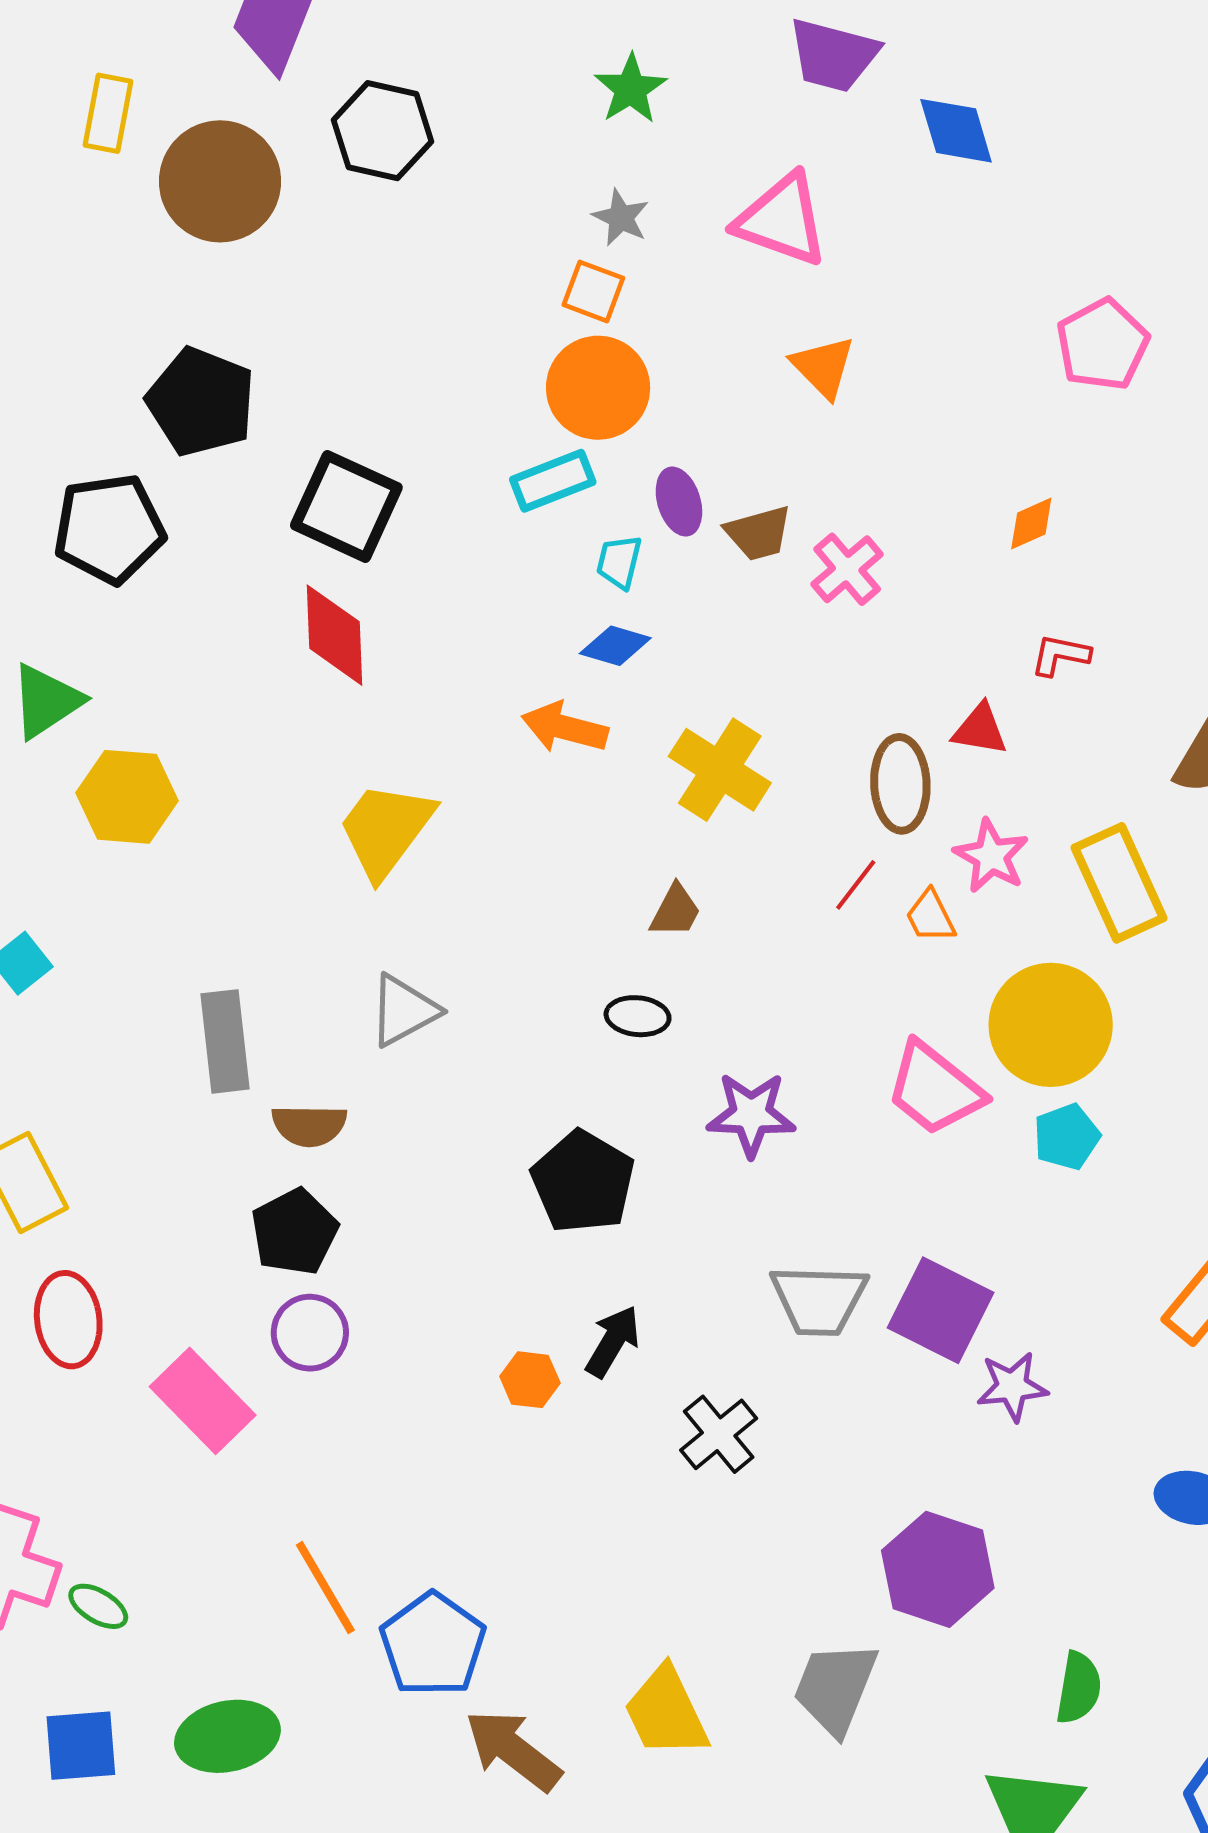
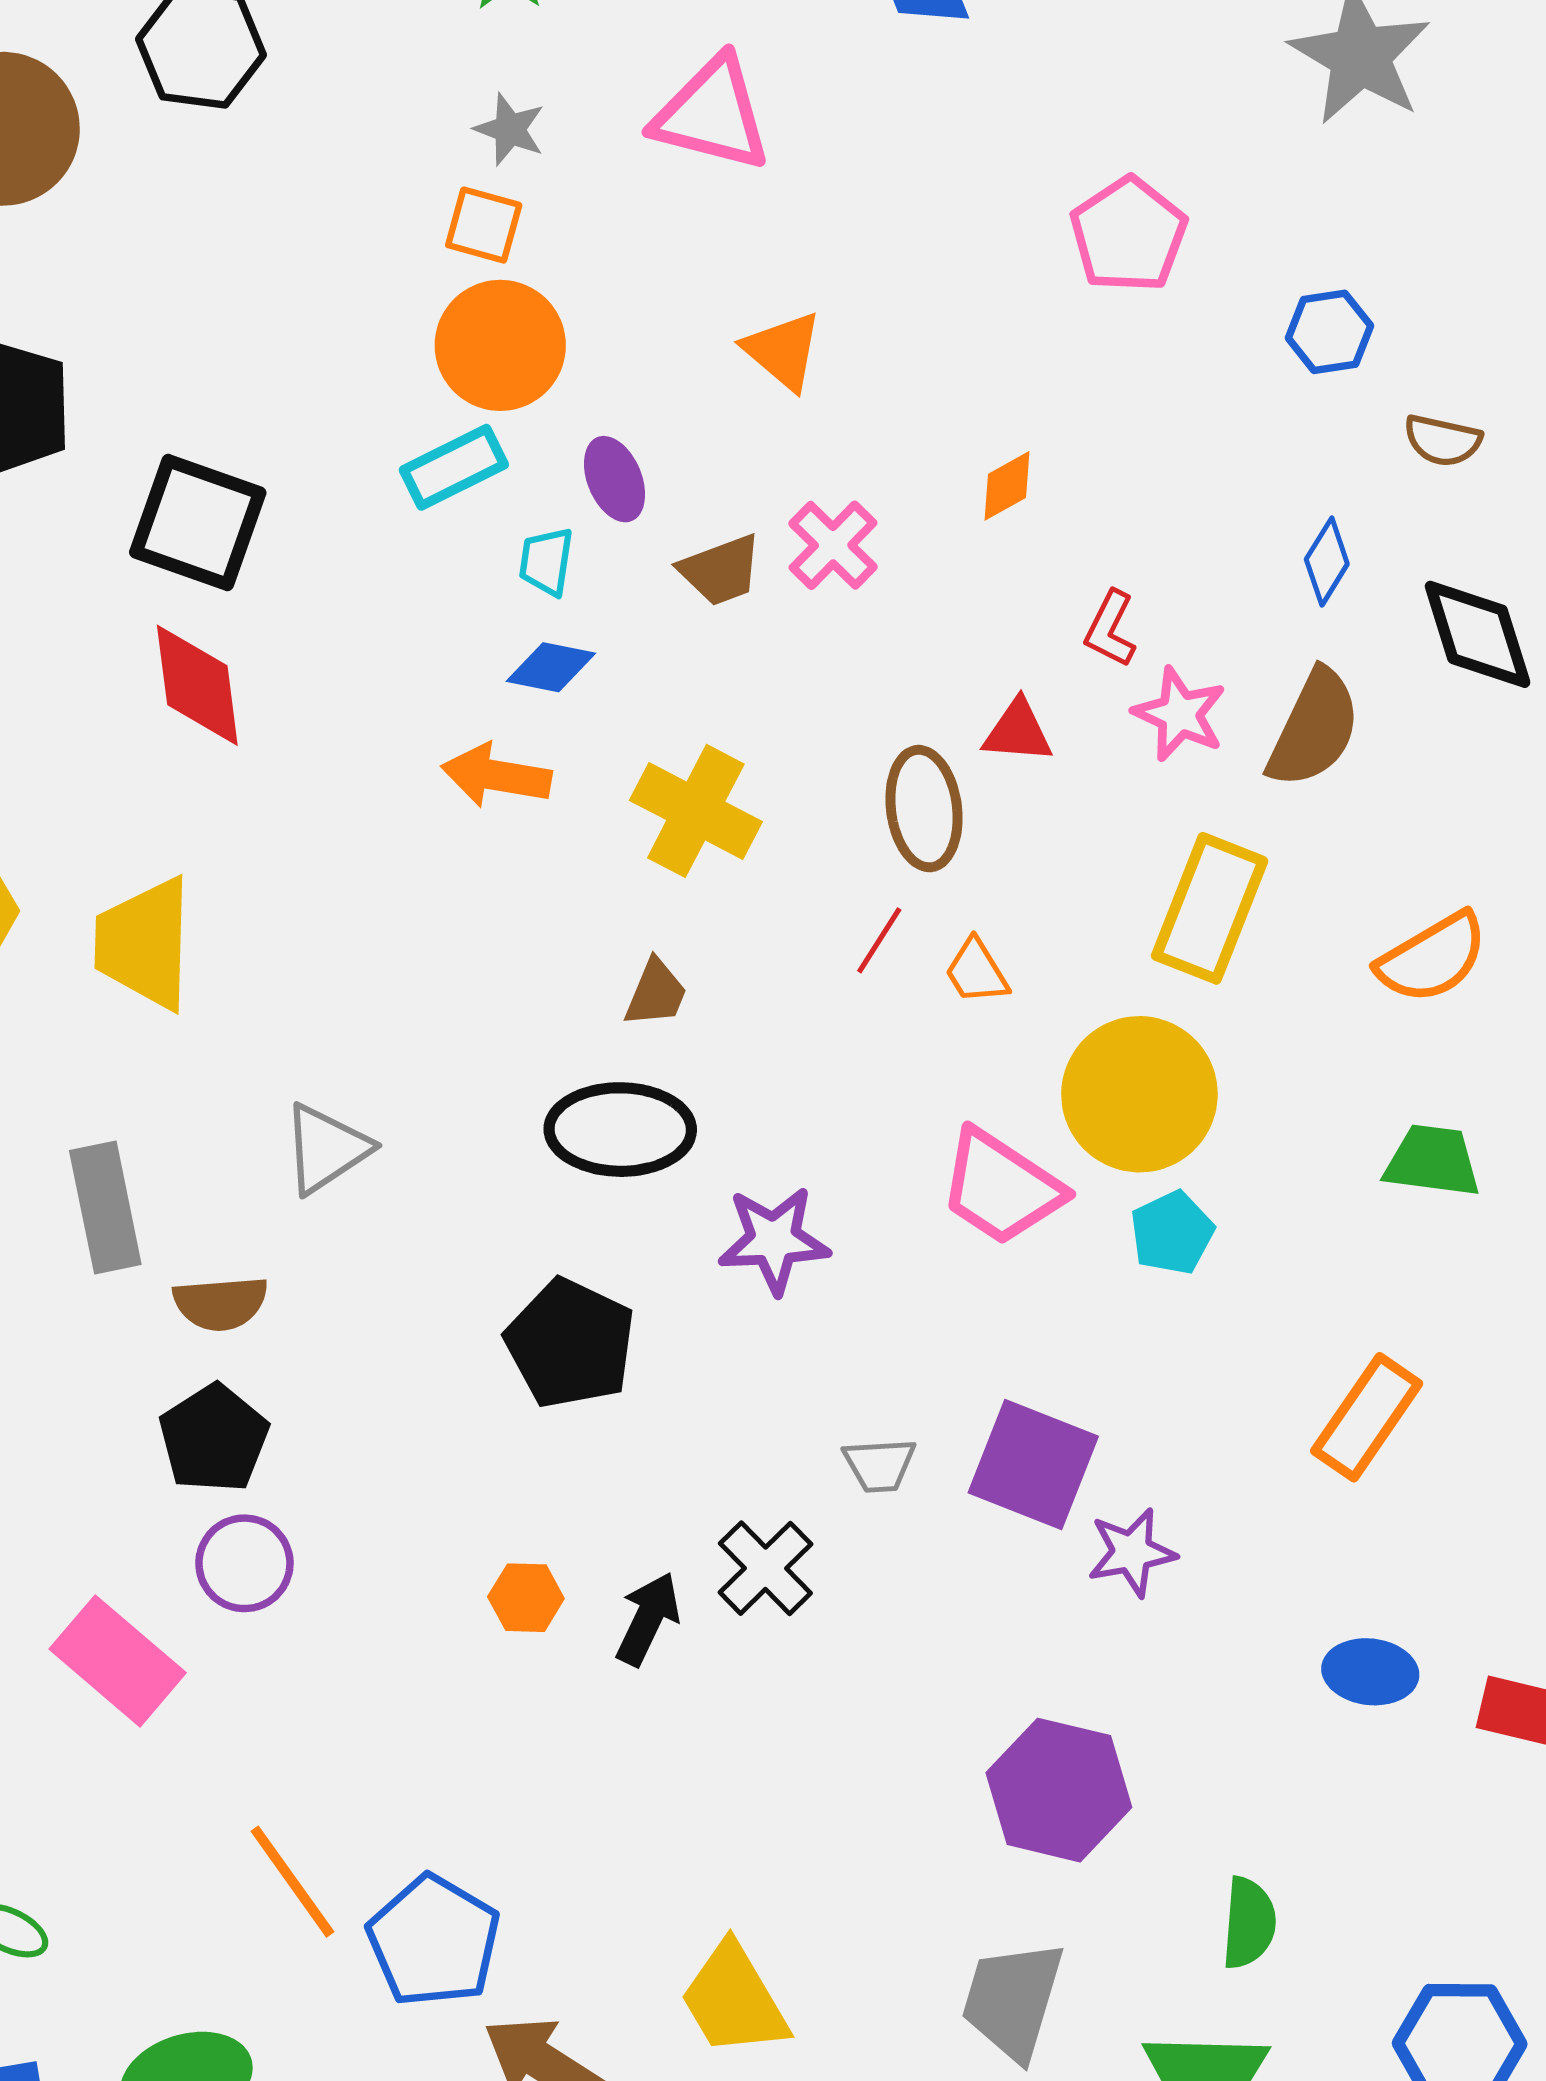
orange triangle: (823, 367) -> (783, 351), moved
orange diamond: (1031, 524) -> (1007, 486), moved
brown trapezoid: (759, 533) -> (721, 570), moved
red L-shape: (1060, 655) -> (1110, 629), turned -70
yellow trapezoid: (386, 830) -> (144, 944), moved, turned -30
pink star: (991, 856) -> (1180, 714), moved
yellow rectangle: (1119, 883) -> (1210, 908), turned 51
black ellipse: (638, 1016) -> (620, 1130), size x1.8
gray trapezoid: (819, 1300) -> (880, 1465), size x0.6
black arrow: (613, 1341) -> (648, 1619), moved
black cross: (719, 1434) -> (765, 1568), moved
gray trapezoid: (835, 1688) -> (1013, 2000), moved

